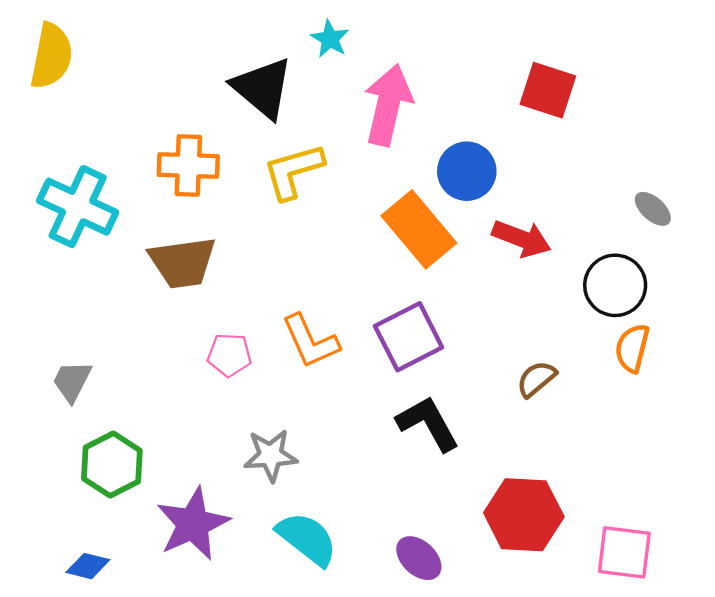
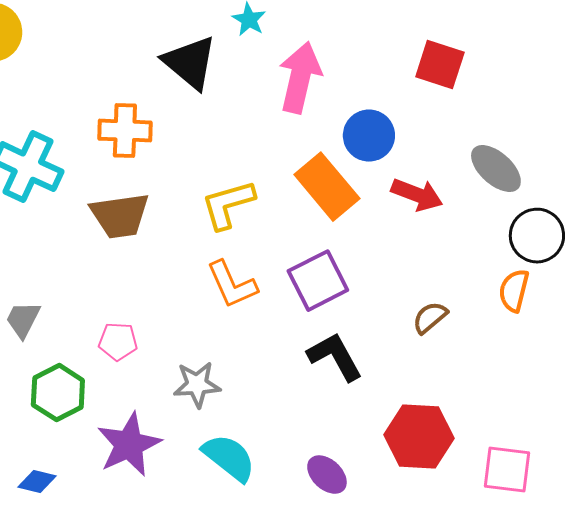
yellow L-shape: (293, 171) -> (228, 205), moved
gray ellipse: (653, 209) -> (496, 169), moved, size x1.6
black circle: (615, 285) -> (537, 236), moved
pink pentagon: (229, 355) -> (118, 342), moved

